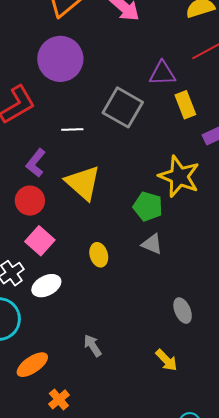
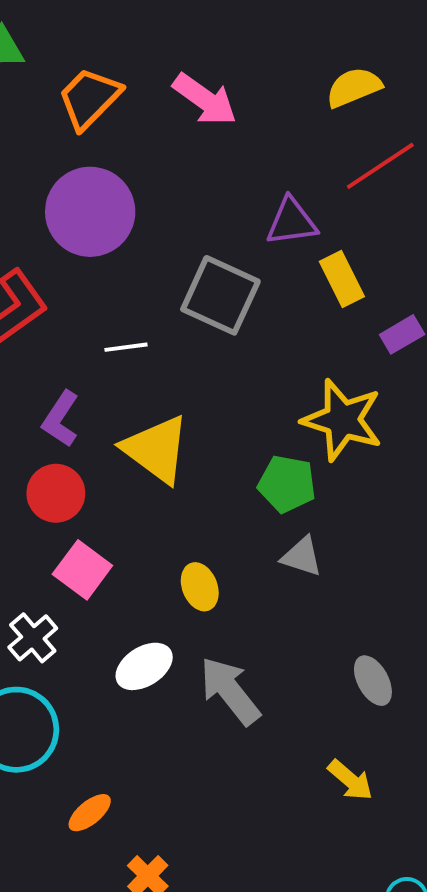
white ellipse: (46, 286) -> (144, 666), moved
gray arrow: (93, 346) -> (230, 691), moved, size x1.6
orange ellipse: (32, 365) -> (90, 813), size x0.7

